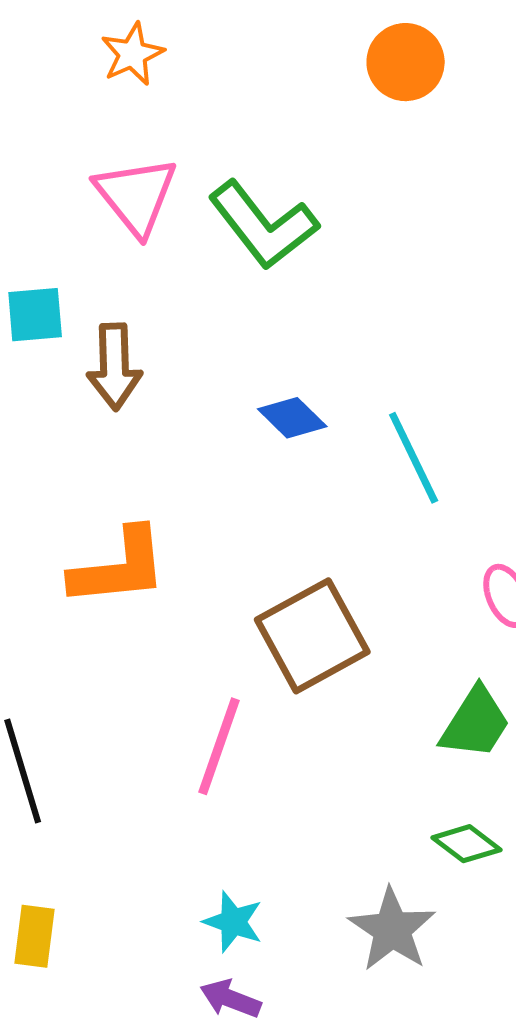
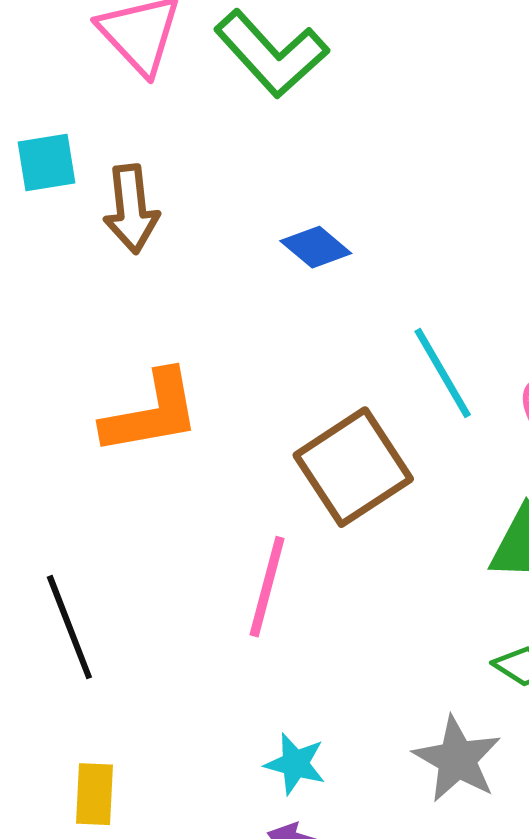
cyan line: (414, 458) -> (443, 373), moved

